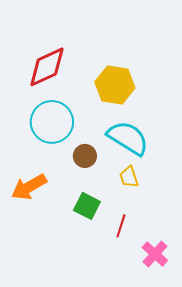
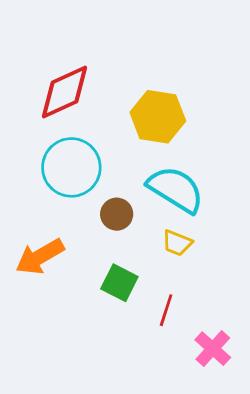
yellow trapezoid: (129, 177) -> (177, 243), turned -50

